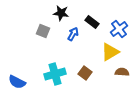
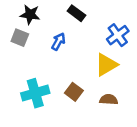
black star: (61, 13) -> (30, 14), moved
black rectangle: (92, 22) -> (76, 13), moved
brown semicircle: (122, 72) -> (109, 100), moved

